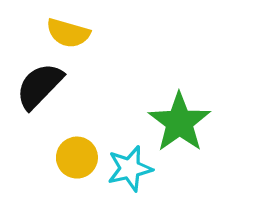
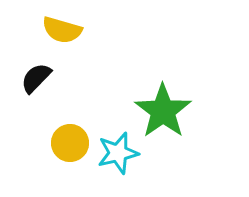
black semicircle: (39, 86) -> (36, 78), size x0.7

